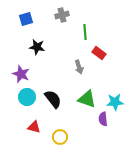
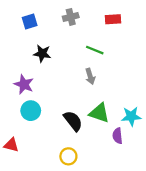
green line: (85, 32) -> (95, 50), moved, turned -63
red rectangle: (99, 53) -> (113, 19), moved, turned -40
black semicircle: (53, 99) -> (73, 121), moved
red triangle: (34, 127) -> (11, 145), moved

